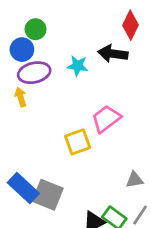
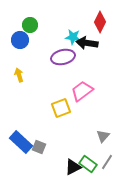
cyan star: (78, 66) -> (73, 37), moved
purple ellipse: (34, 73) -> (63, 57), moved
gray triangle: (135, 180) -> (103, 136), turned -40
gray square: (48, 195) -> (39, 147), size x0.6

